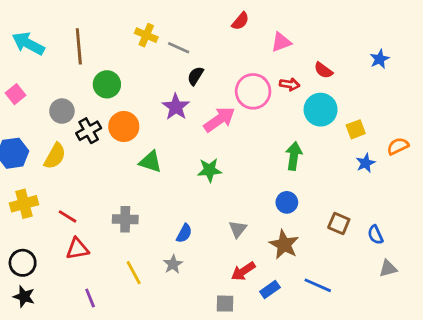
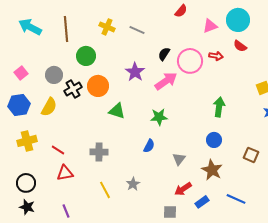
yellow cross: (146, 35) -> (107, 27), moved
black semicircle: (195, 76) -> (164, 54), moved
pink square: (16, 94) -> (21, 73), moved
cyan circle: (321, 110) -> (238, 20), moved
blue semicircle: (184, 233) -> (149, 146), moved
purple line: (90, 298) -> (66, 211), moved

